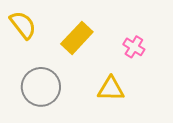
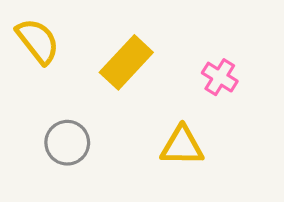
gray circle: (41, 87) -> (67, 143), size x0.7

